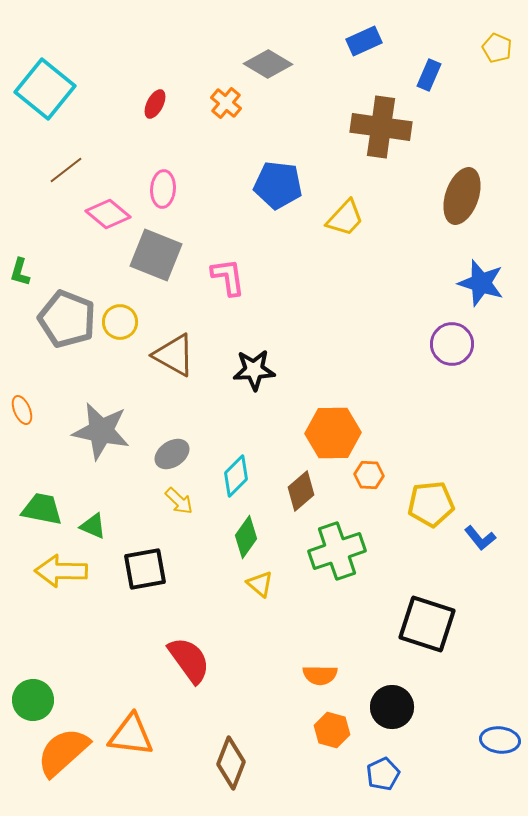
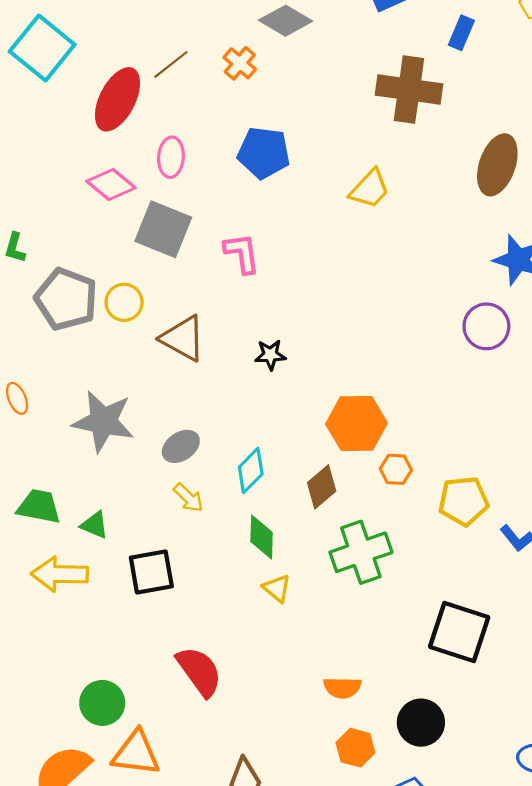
red ellipse: (155, 104) -> (117, 99), moved, size x2.0
brown line: (66, 170) -> (171, 64), moved
blue pentagon: (278, 185) -> (264, 153), moved
black star: (254, 370) -> (270, 355), size x0.7
green diamond: (246, 537) -> (262, 537), turned -33
green circle: (33, 700) -> (102, 703), moved

